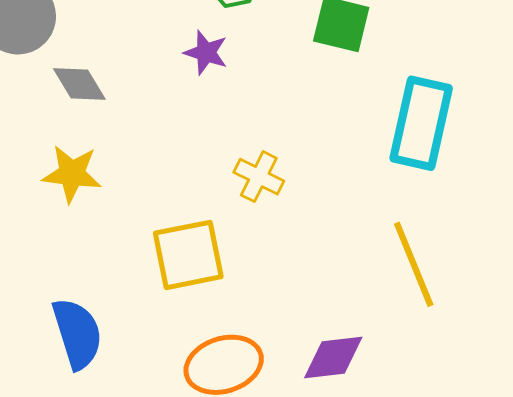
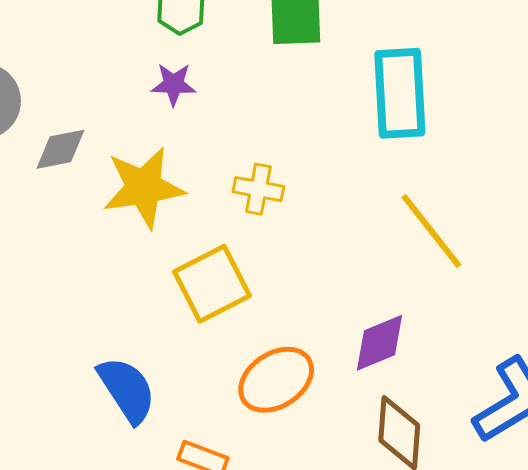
gray diamond: (79, 84) -> (60, 149), turned -54
yellow star: (72, 174) -> (144, 187), moved, size x1.4

